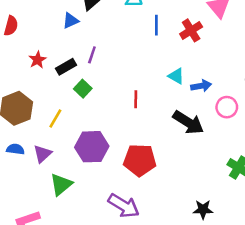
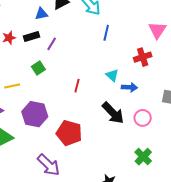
red cross: (191, 30) -> (143, 57), moved
black rectangle: (66, 67) -> (32, 36), moved
pink circle: (227, 107) -> (143, 118), moved
yellow line: (55, 118) -> (12, 86), turned 35

